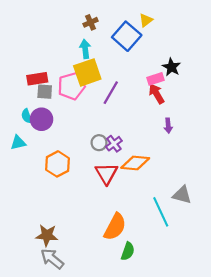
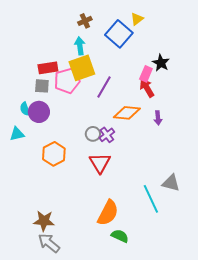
red rectangle: (37, 79) -> (48, 68), moved
pink rectangle: (155, 79) -> (146, 74), turned -49
orange diamond: (135, 163) -> (127, 113), moved
green semicircle: (128, 251) -> (120, 236), turned -84

